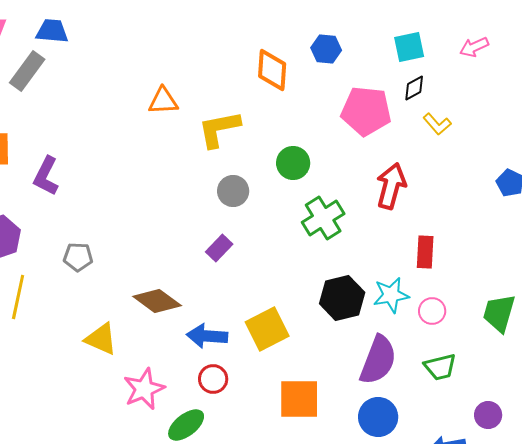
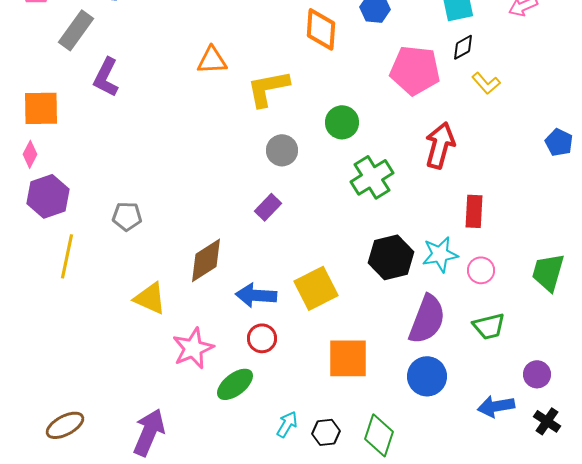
purple L-shape: (46, 176) -> (106, 77), moved
brown diamond: (157, 301) -> (206, 260), turned -69

